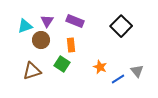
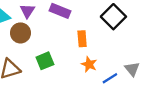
orange rectangle: (71, 45) -> (82, 39), moved
green square: (62, 64) -> (45, 61), turned 35

